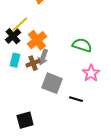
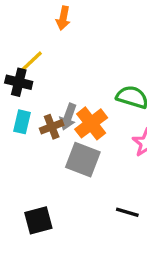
black cross: (13, 36) -> (19, 82), turned -35
orange cross: (37, 40) -> (91, 123), moved
black line: (76, 99) -> (127, 212), moved

